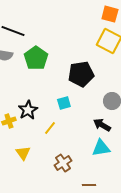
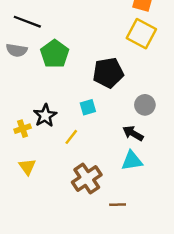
yellow triangle: (23, 153) -> (27, 167), moved
brown cross: (63, 163) -> (87, 179), size x1.4

